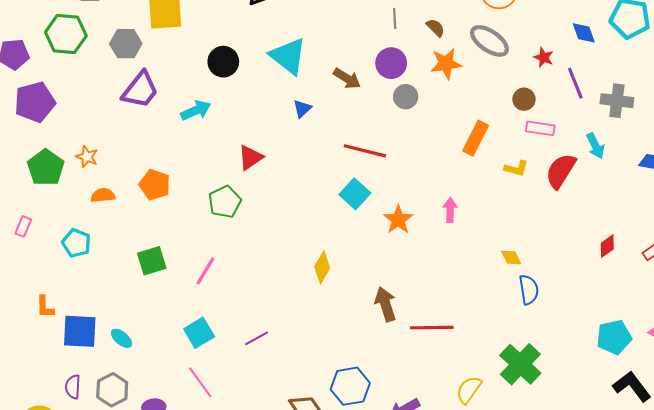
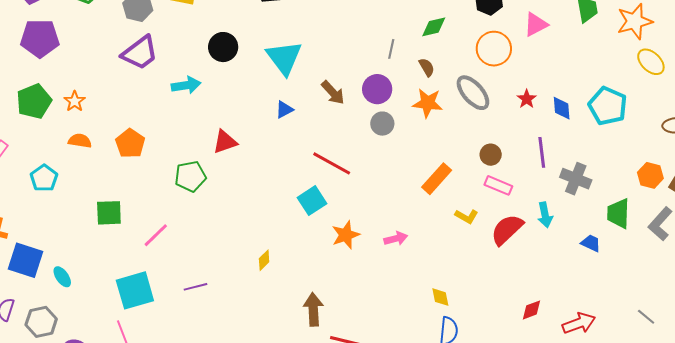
red star: (544, 57) -> (527, 99), moved
pink arrow: (450, 210) -> (396, 239), turned 60
yellow diamond: (322, 267) -> (264, 260), size x0.7
cyan square: (199, 333) -> (135, 290), size x1.4
purple line: (257, 338) -> (195, 287), moved

